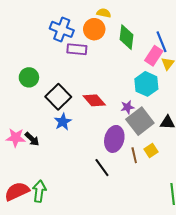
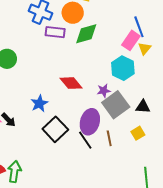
green diamond: (126, 37) -> (86, 34), moved, turned 65
black square: (58, 97) -> (55, 129), moved
yellow square: (151, 151) -> (138, 133), moved
black line: (102, 168) -> (85, 140), moved

